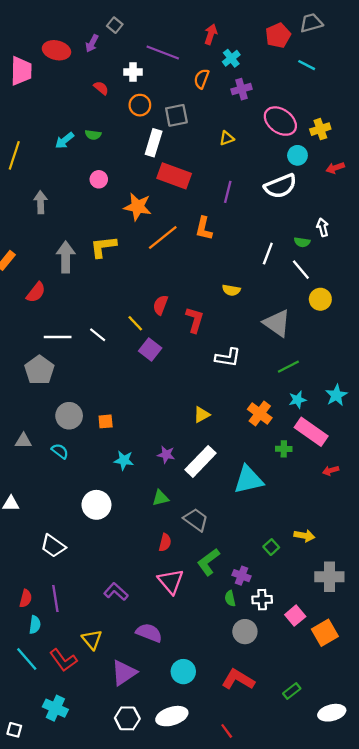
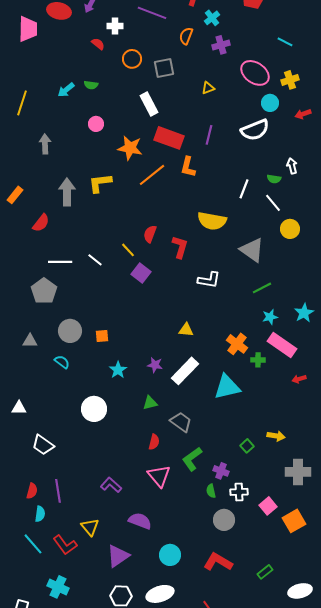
cyan line: (307, 65) -> (285, 42), moved
white cross: (133, 72) -> (115, 26), moved
white rectangle: (154, 143) -> (149, 104), moved, turned -45
red rectangle: (174, 176) -> (169, 138), moved
yellow semicircle: (231, 290) -> (212, 221), size x1.8
orange cross: (260, 413) -> (237, 344), moved
yellow triangle: (202, 415) -> (186, 330), turned 35
gray triangle: (23, 441) -> (30, 341), moved
cyan star: (124, 460) -> (118, 370), turned 30
white trapezoid: (53, 546) -> (43, 445), moved

